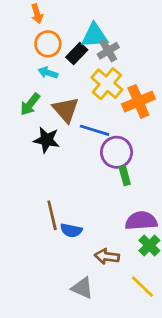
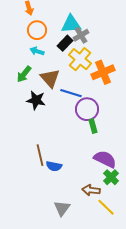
black rectangle: (77, 53) -> (65, 43), moved
purple semicircle: (141, 221) -> (105, 159), turned 30
brown arrow: (107, 256) -> (91, 190), moved
gray triangle: (82, 288) -> (62, 208), turned 42

